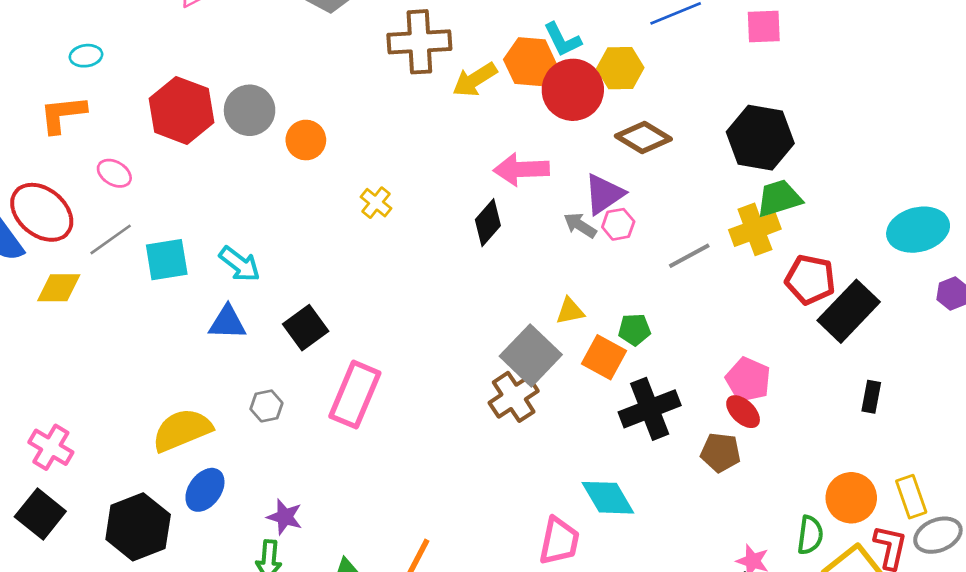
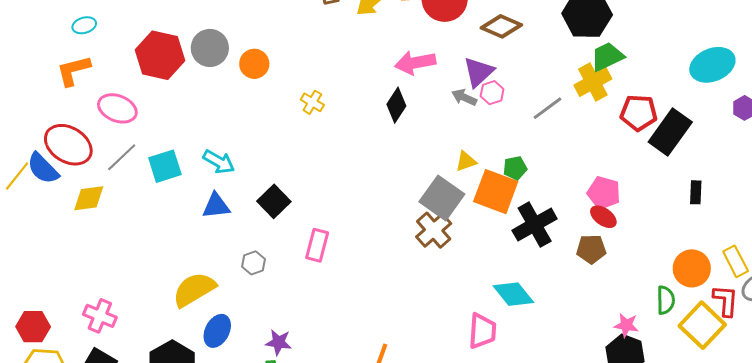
pink ellipse: (114, 173) -> (117, 108), size x1.5
orange square: (604, 357) -> (496, 192), size x1.4
pink rectangle: (355, 395) -> (317, 245), size x0.7

